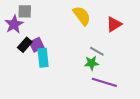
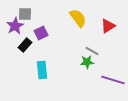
purple square: (37, 45) -> (41, 33), moved
cyan rectangle: (43, 58) -> (42, 70), moved
purple line: (104, 82) -> (113, 80), moved

